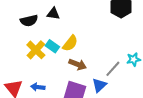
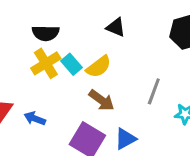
black triangle: (53, 14) -> (116, 27), moved
black semicircle: (29, 21) -> (46, 33), moved
gray line: (113, 69) -> (154, 91), moved, turned -36

